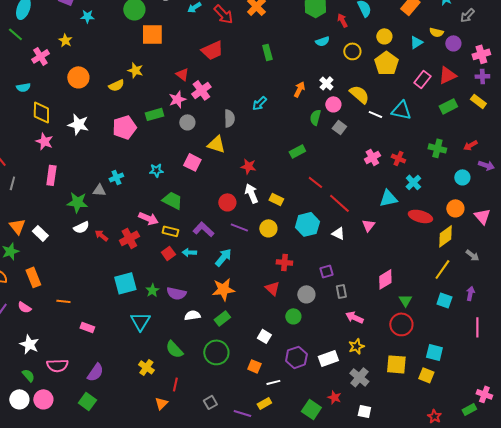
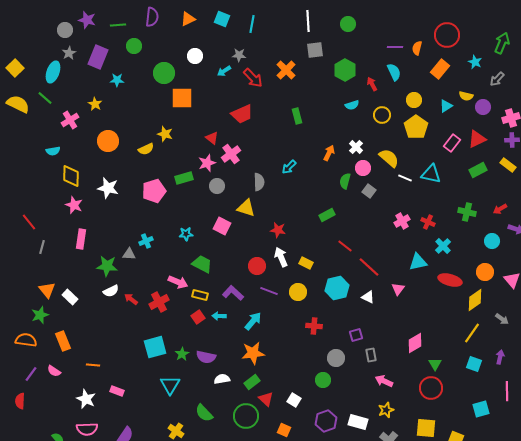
red triangle: (272, 288) -> (266, 399), moved
white star: (29, 344) -> (86, 399), moved
cyan square: (434, 352) -> (481, 409), moved, turned -30
white rectangle: (328, 358) -> (358, 422), turned 36

